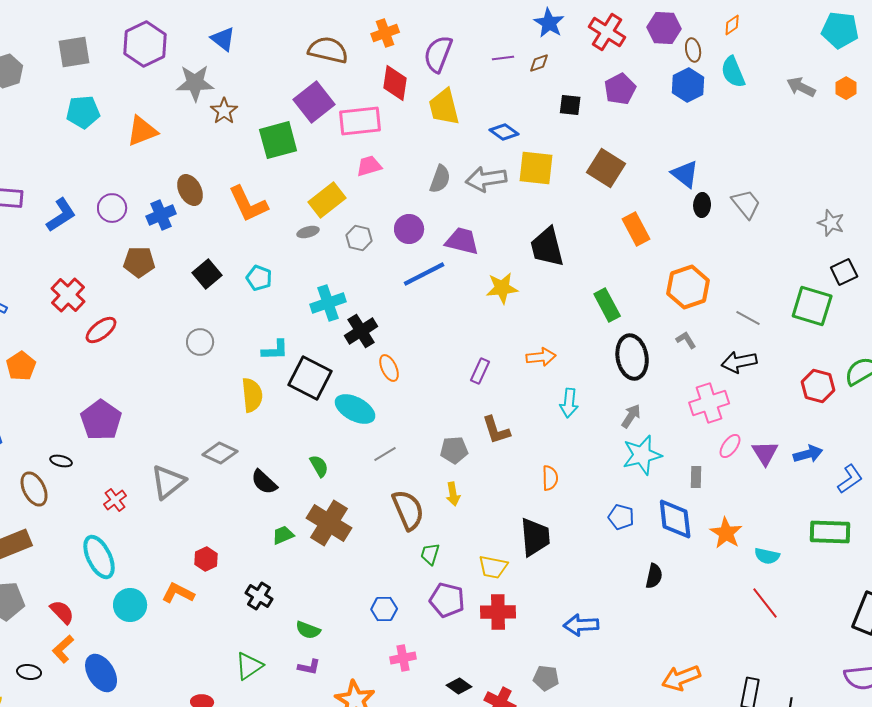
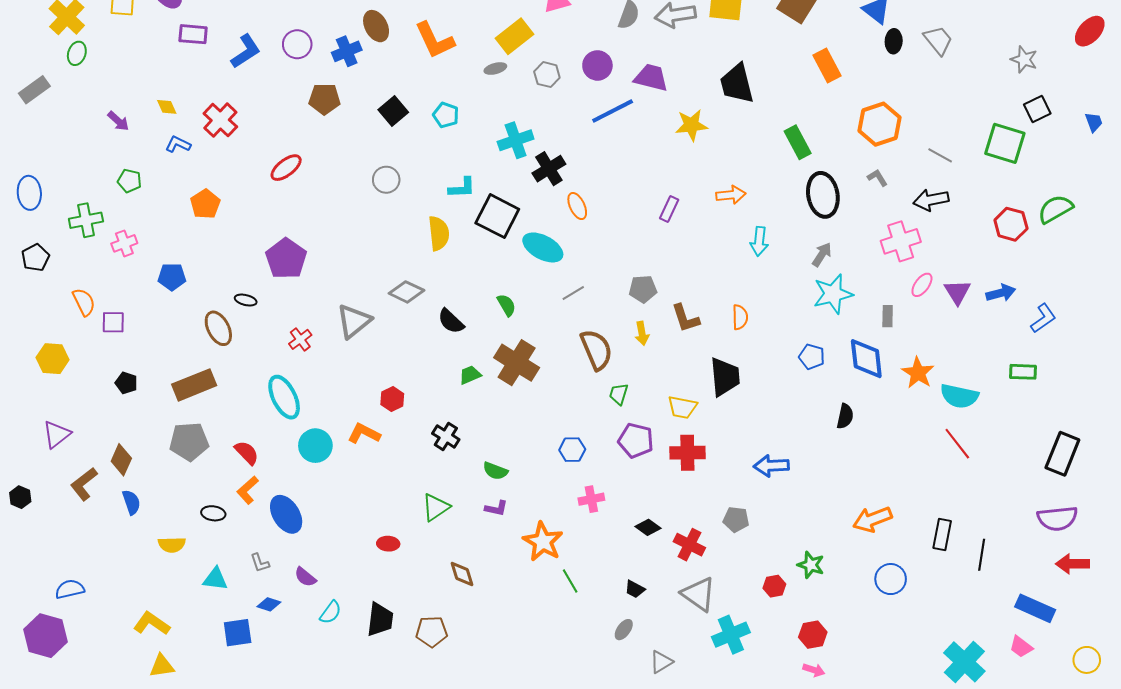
red cross: (68, 295) -> (220, 120), moved
brown L-shape: (496, 430) -> (685, 318), moved
green rectangle: (830, 532) -> (1023, 372), size x0.7
cyan semicircle: (767, 556) -> (959, 396), size x1.5

